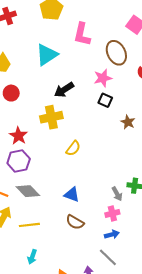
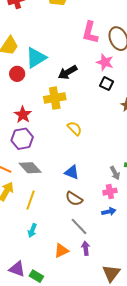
pink L-shape: (82, 34) -> (90, 32), moved
cyan triangle: (47, 55) -> (36, 58), moved
pink star: (103, 78) -> (105, 62), turned 30
yellow semicircle: (73, 148) -> (75, 128), turned -84
yellow line: (29, 225) -> (31, 200), turned -66
gray line: (108, 257) -> (79, 226), moved

